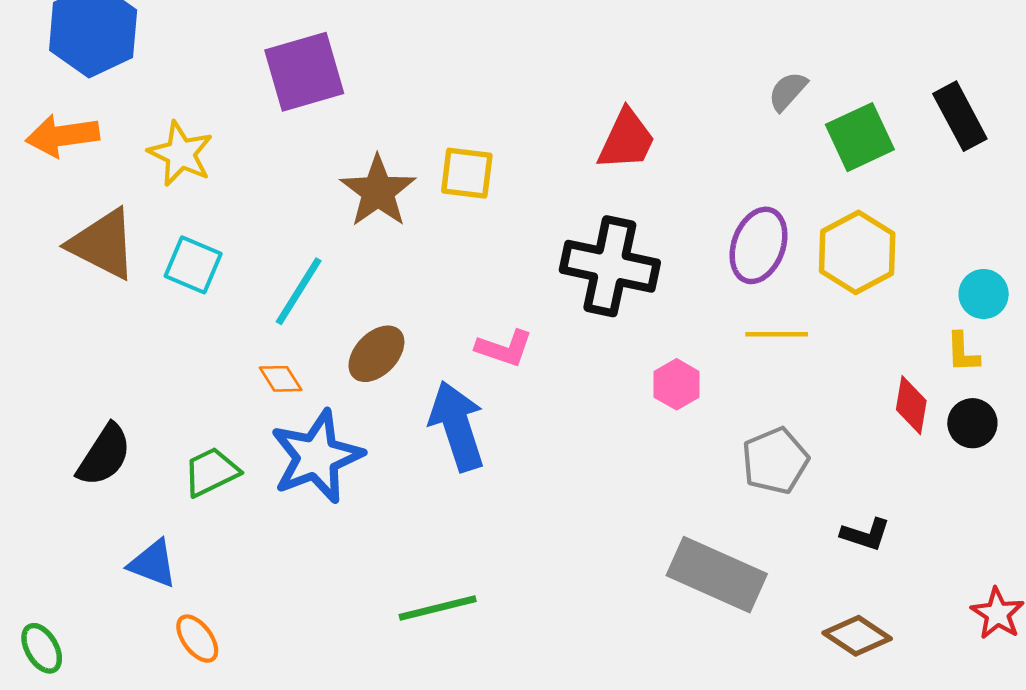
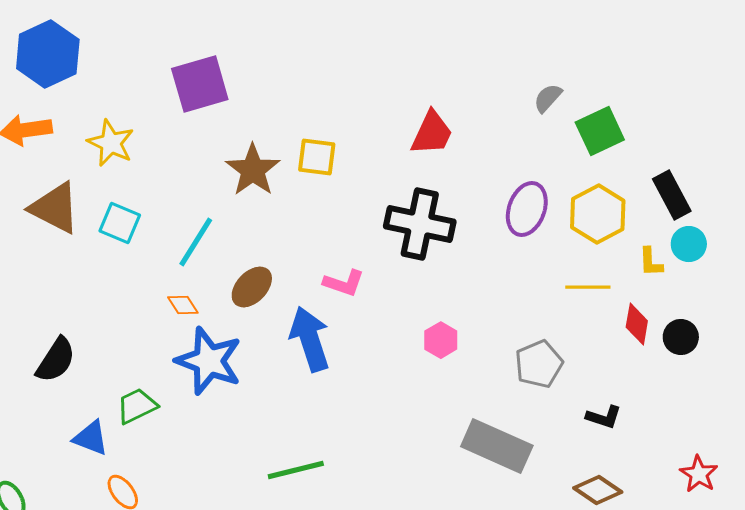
black rectangle: (960, 116) -> (672, 195), moved
yellow line: (777, 334) -> (588, 287), moved
yellow L-shape: (963, 352) -> (651, 262), moved
pink hexagon: (677, 384) -> (441, 340), moved
blue star: (317, 457) -> (209, 361), turned -30
green trapezoid: (211, 472) -> (137, 406), moved

